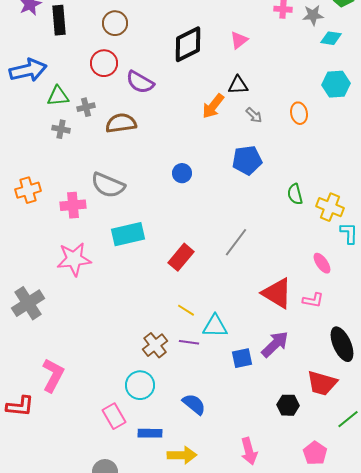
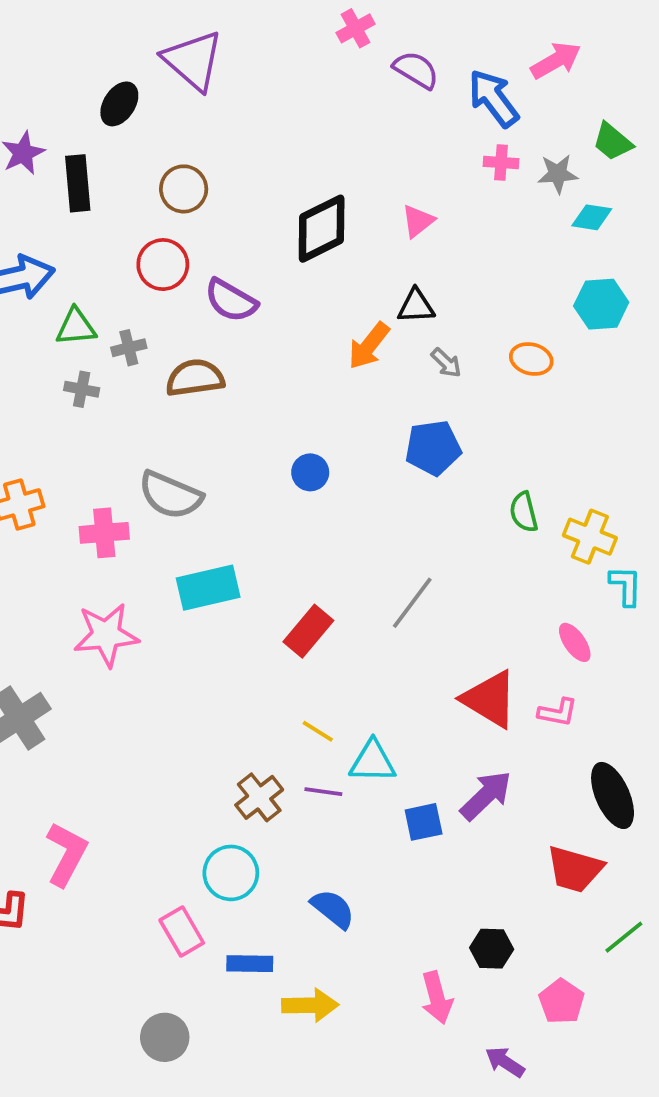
orange ellipse: (299, 113) -> (531, 359), turned -65
black hexagon: (288, 405) -> (492, 949), moved

